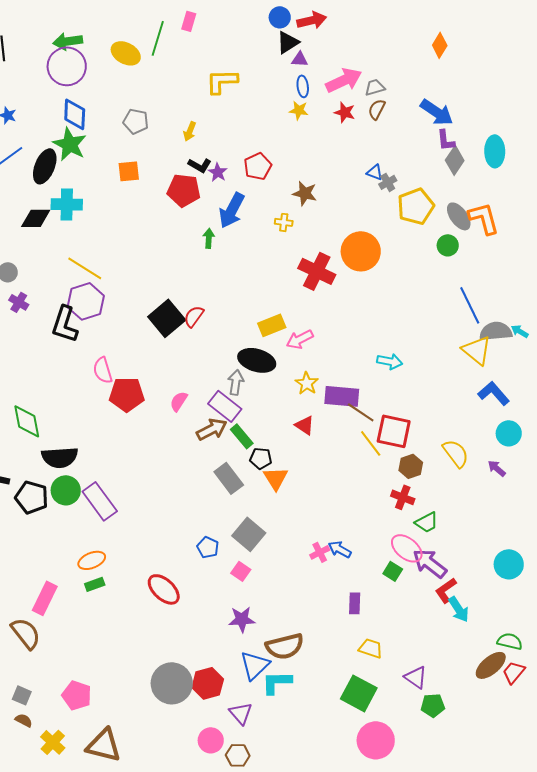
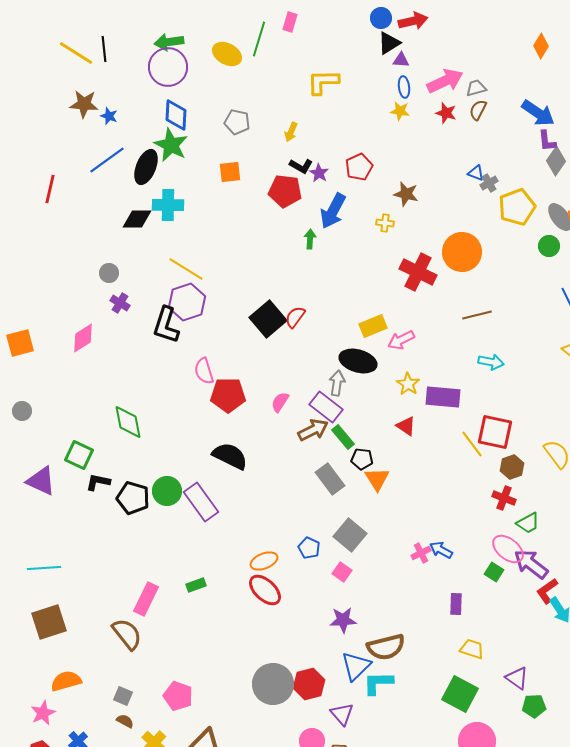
brown line: (361, 412) -> (477, 315), moved, turned -48
black semicircle: (60, 457) -> (230, 456), moved, turned -150
orange ellipse: (92, 560) -> (264, 561), moved

